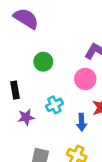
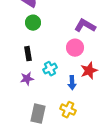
green circle: (43, 62) -> (33, 23), moved
black rectangle: (15, 90) -> (28, 54), moved

